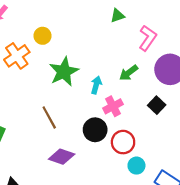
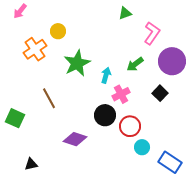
brown line: (49, 117) -> (49, 98), moved

